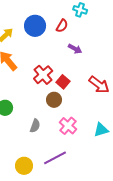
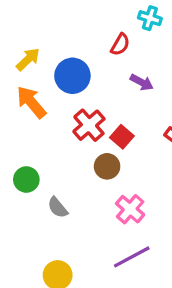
blue circle: (35, 26) -> (72, 76), moved
gray semicircle: (35, 126) -> (58, 208), moved, turned 120
purple line: (55, 158) -> (132, 257), moved

